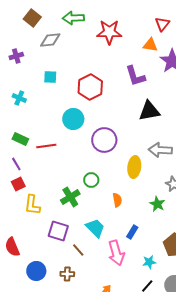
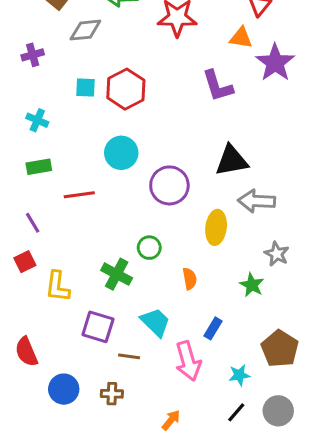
red hexagon: (90, 87) -> (126, 89), moved
black triangle: (149, 111) -> (232, 161), moved
green rectangle: (20, 139) -> (39, 167), moved, turned -35
red square: (18, 184) -> (25, 262), moved
green cross: (70, 197) -> (117, 274), turned -30
brown line: (78, 250) -> (129, 356), turned -40

